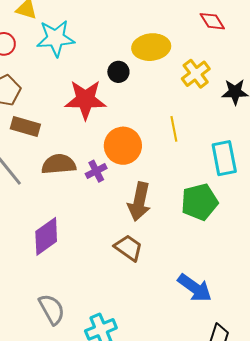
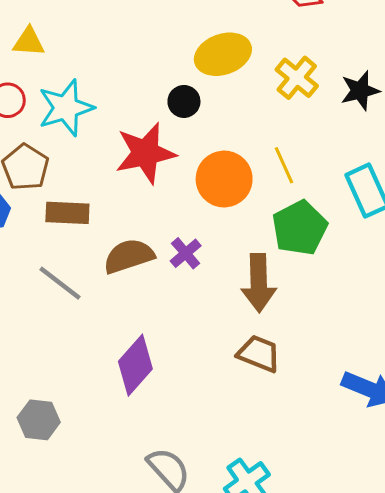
cyan star: (56, 38) -> (66, 108), moved
orange circle: (123, 146) -> (224, 179), moved
green pentagon: (200, 202) -> (300, 228), moved

